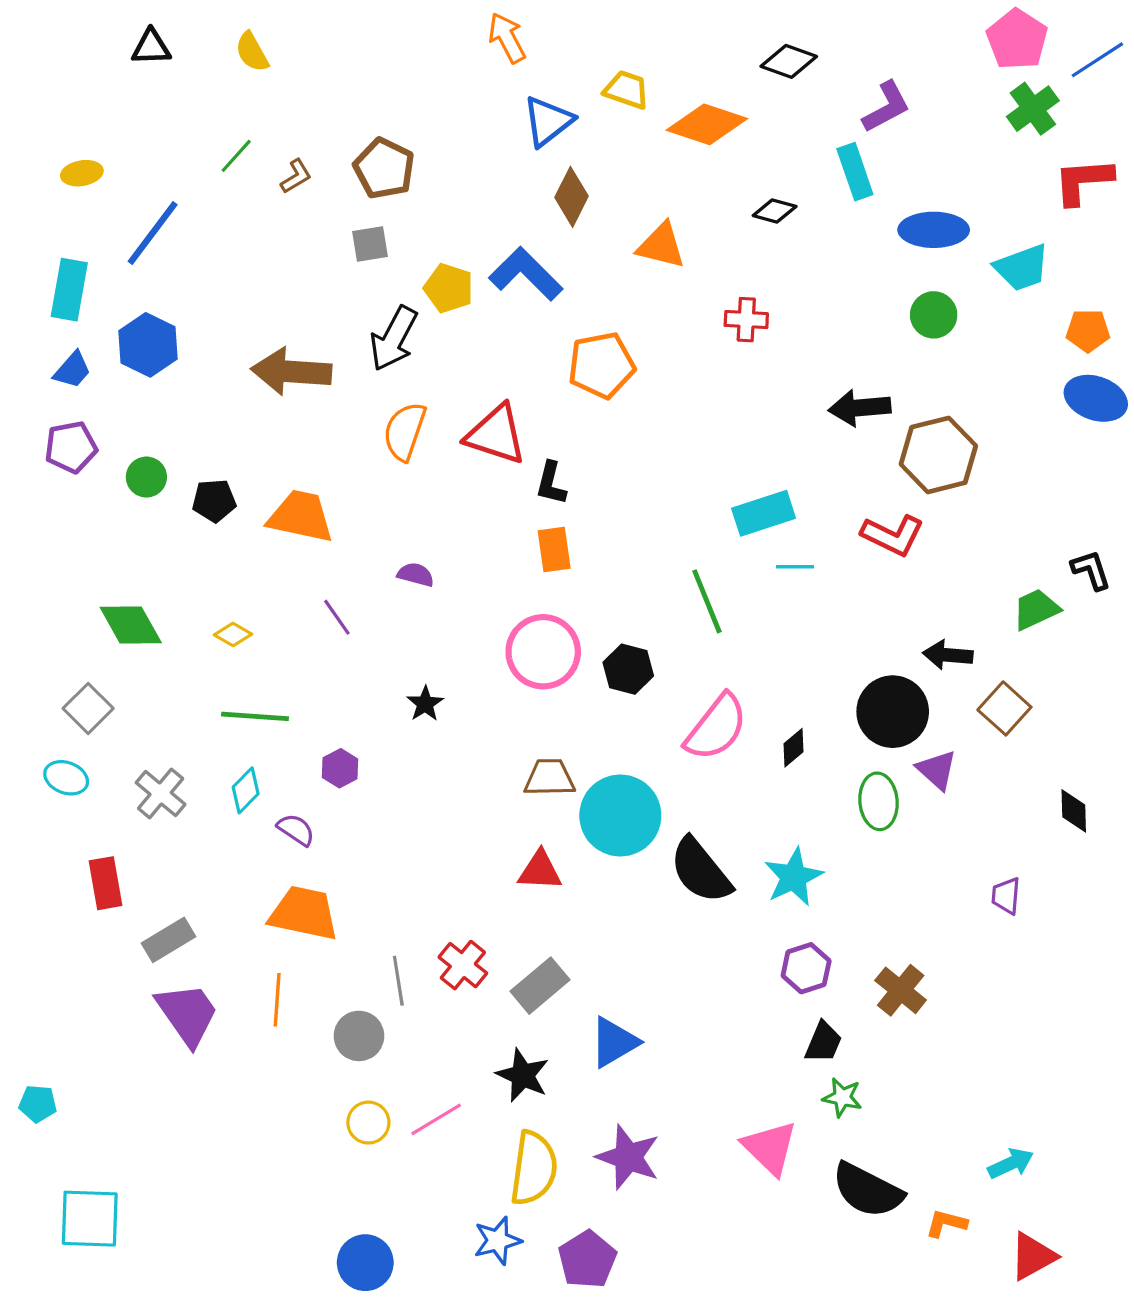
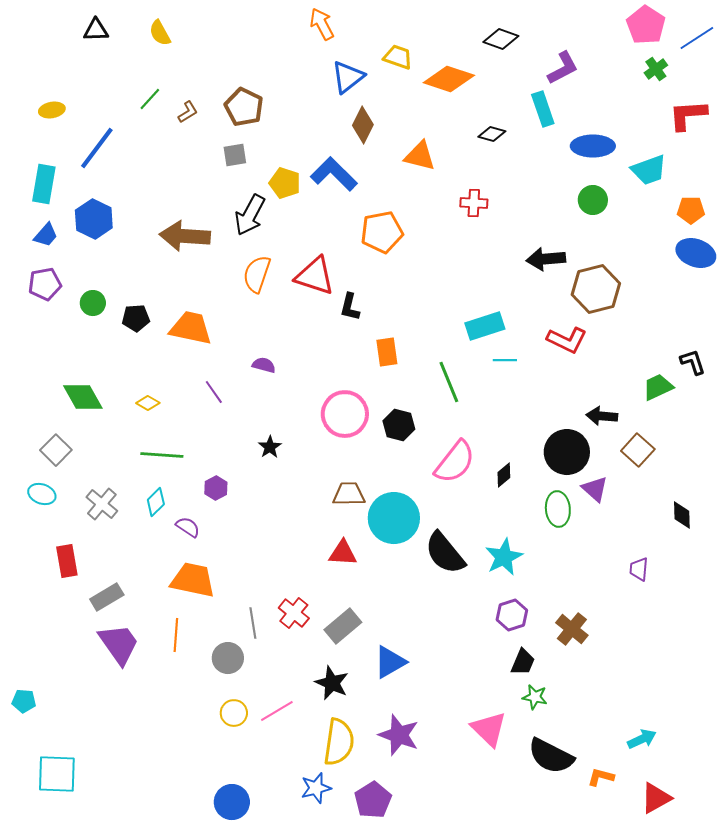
green cross: (1033, 109) -> (656, 69), size x0.7
orange rectangle: (554, 549) -> (387, 352), moved

